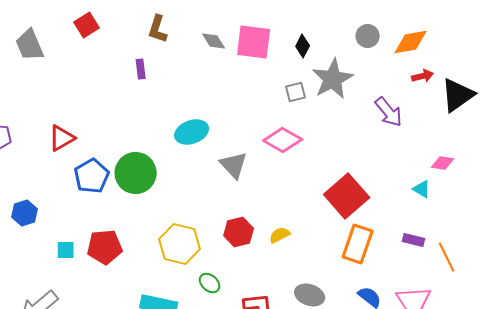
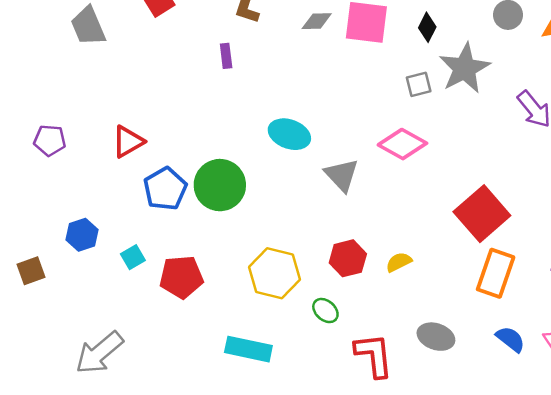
gray diamond: (214, 41) -> (317, 21), turned -60
cyan ellipse: (192, 132) -> (289, 134), turned 40
cyan square: (66, 250) -> (133, 257), moved, turned -30
green ellipse: (210, 283) -> (325, 311), moved

